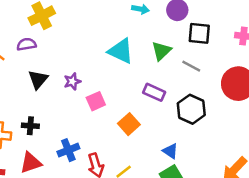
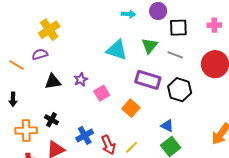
black triangle: (38, 79) -> (53, 82), turned 48
purple rectangle: (154, 92) -> (148, 80), size x1.4
black cross: (30, 126) -> (51, 120), turned 32

